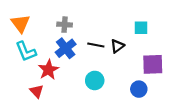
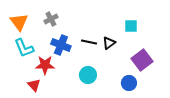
gray cross: (65, 25) -> (51, 19), moved, turned -32
blue cross: (66, 48) -> (61, 45), turned -30
purple square: (153, 64) -> (142, 60), turned -35
red star: (48, 70) -> (45, 65), turned 30

